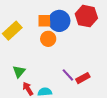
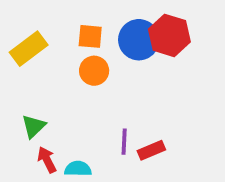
blue circle: (59, 21) -> (139, 40), moved
purple line: (68, 75) -> (124, 142), turned 40

